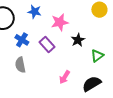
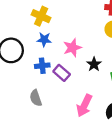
blue cross: (22, 40) -> (42, 66), moved, turned -32
pink arrow: (65, 77) -> (84, 106), size x1.5

